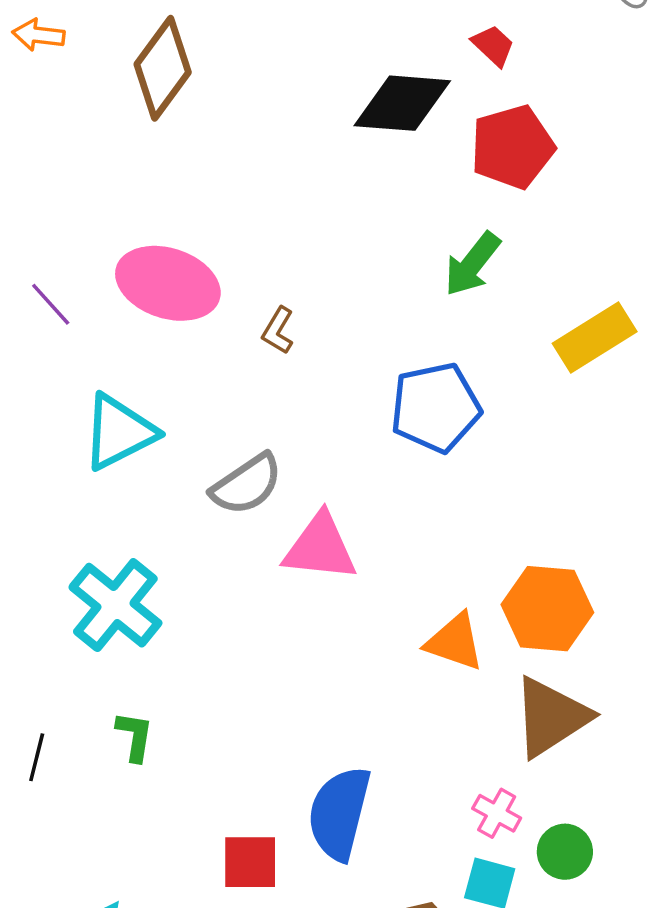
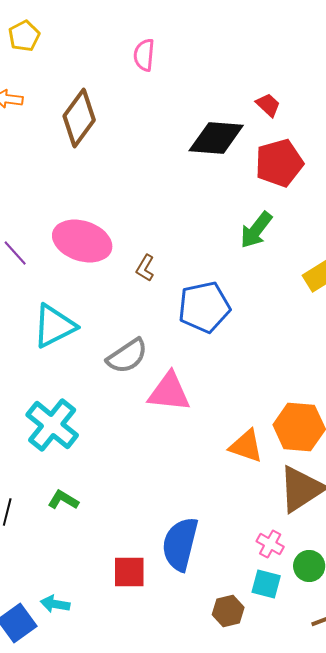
blue pentagon: (435, 407) -> (204, 307), moved
green L-shape: (135, 736) -> (63, 500), turned -68

